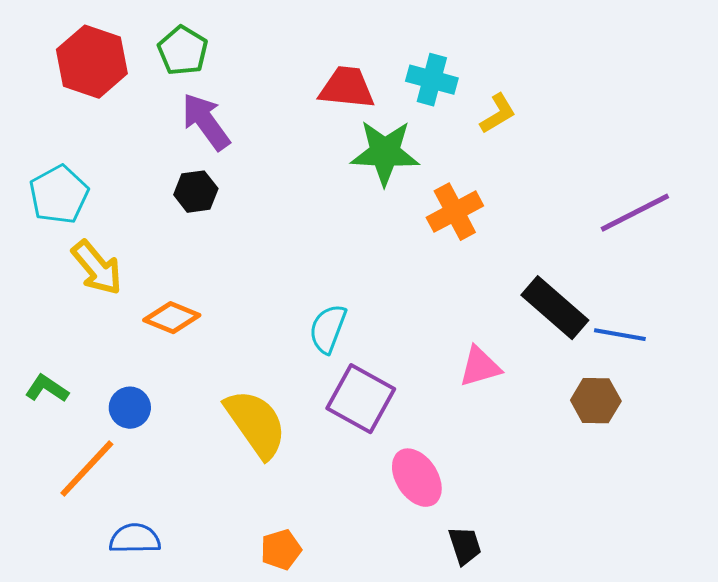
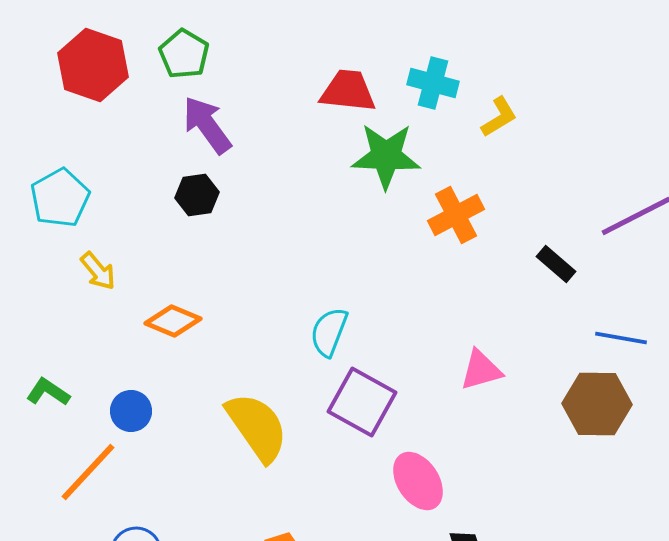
yellow arrow: (97, 268) -> (98, 271), size x0.7
black rectangle: (555, 308) -> (556, 264), moved, size x0.6
brown hexagon: (596, 401) -> (597, 404), size x1.4

